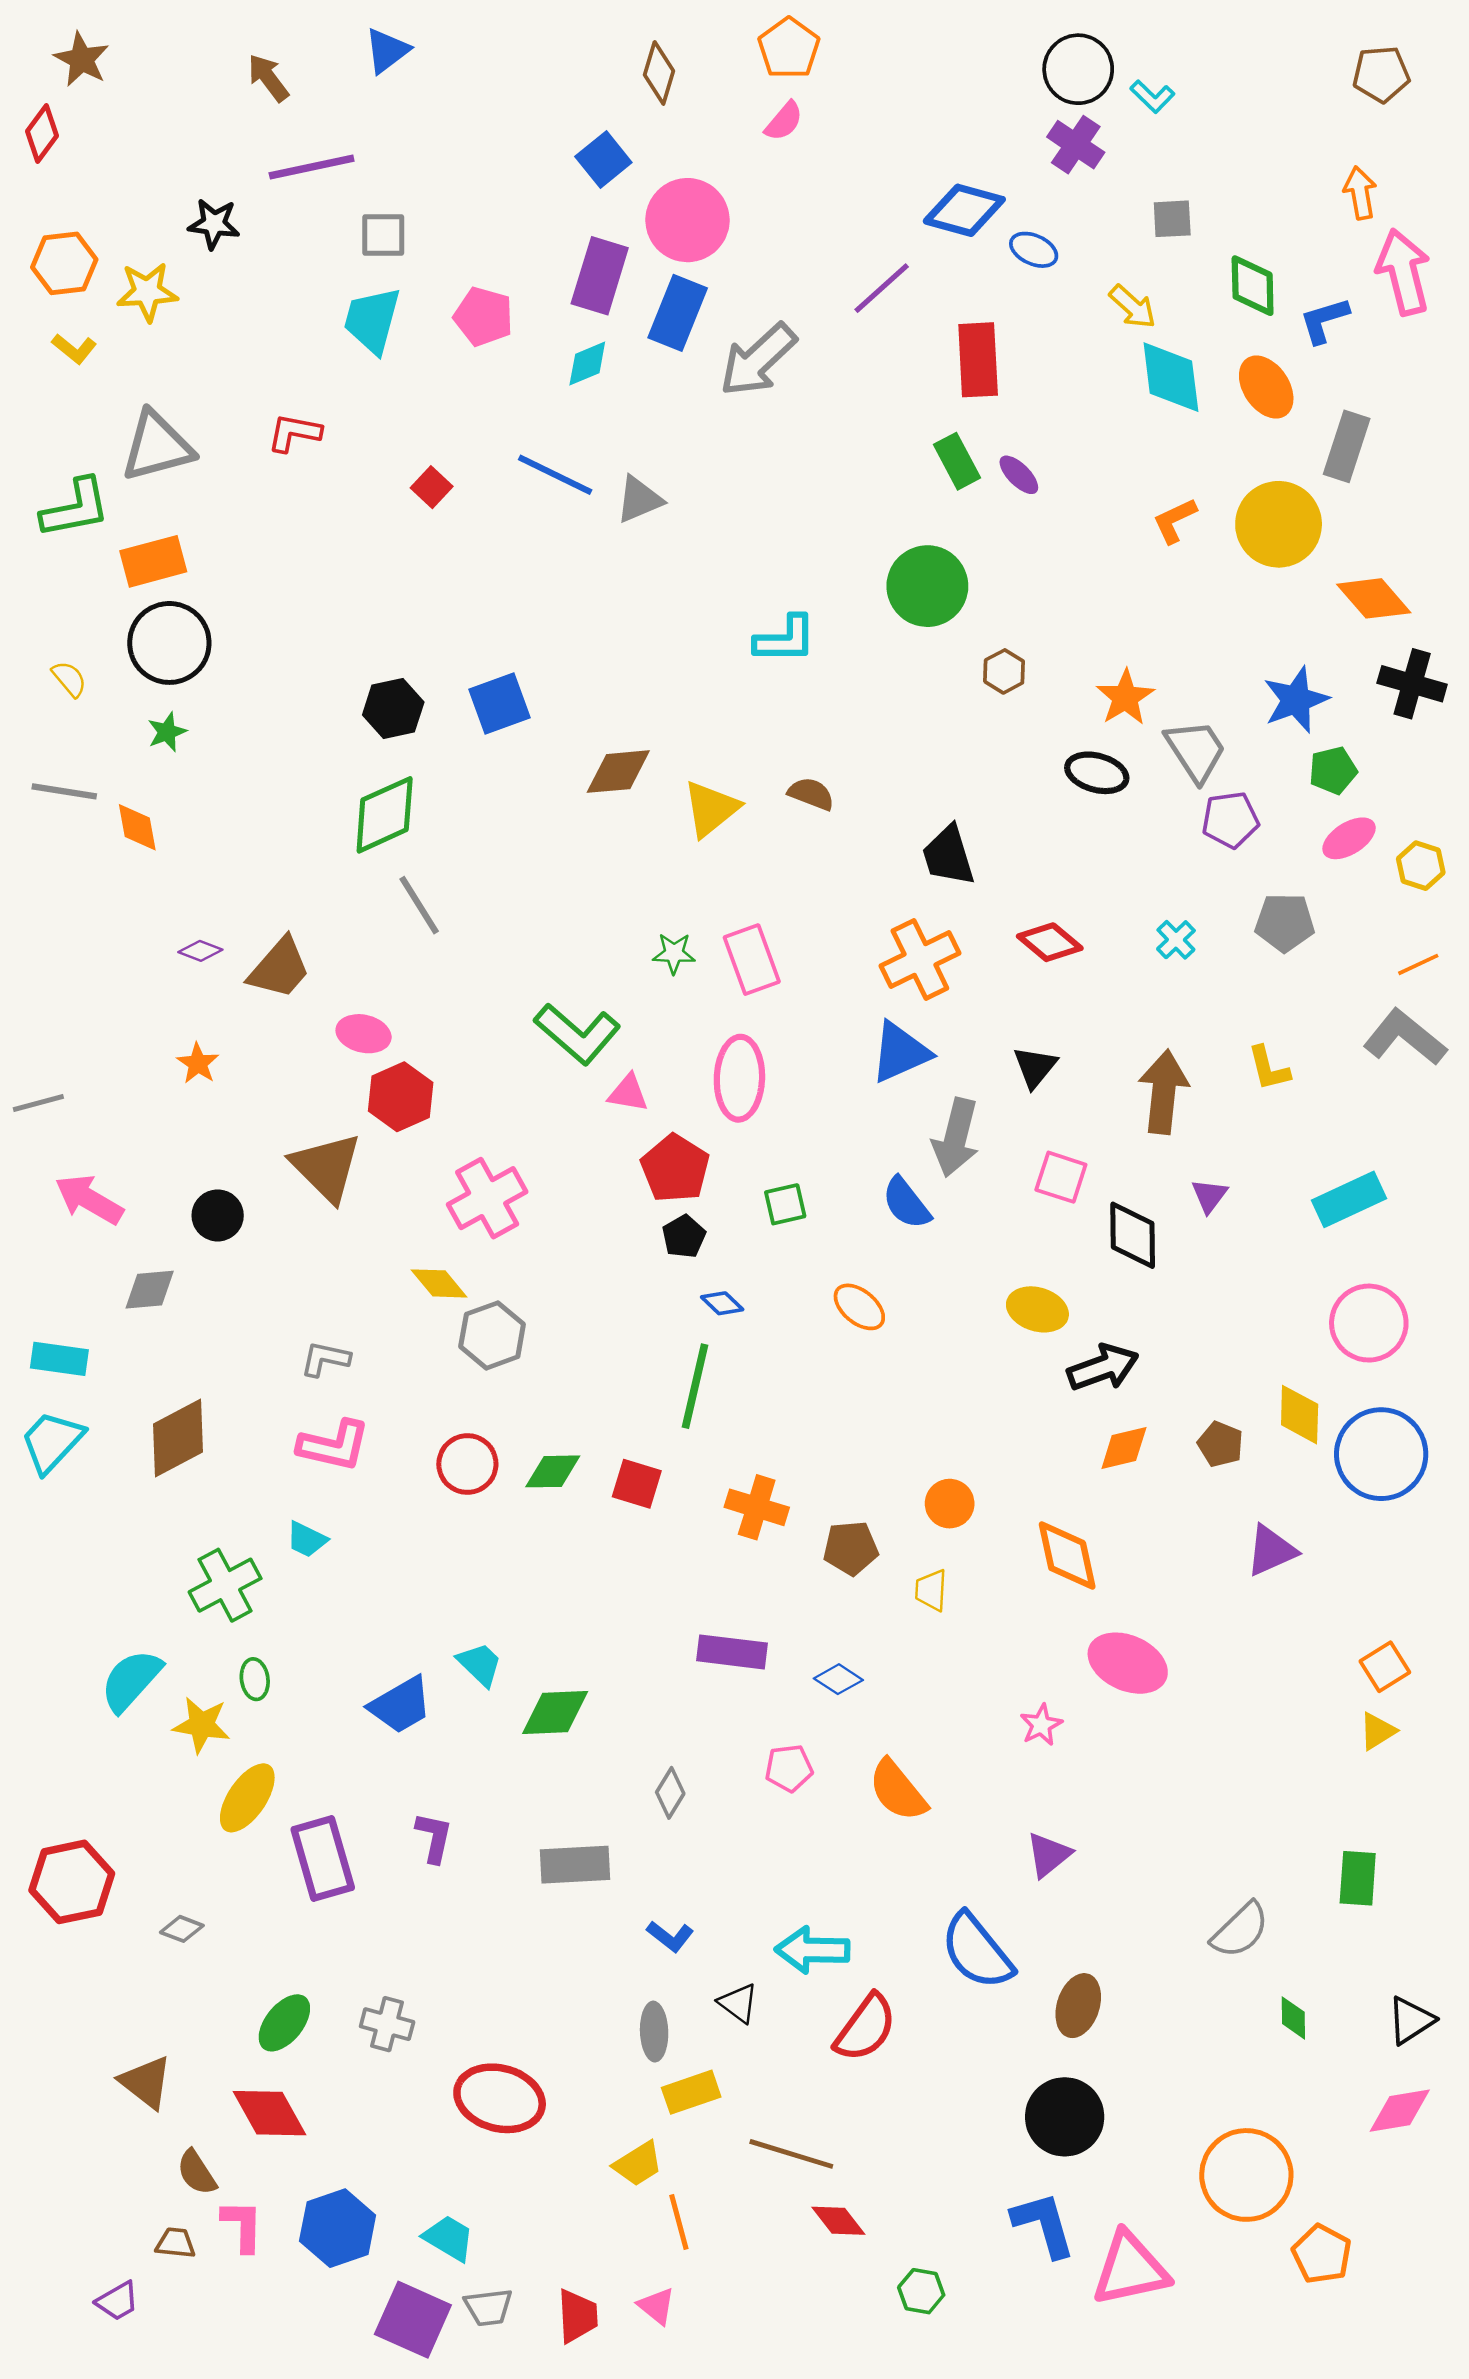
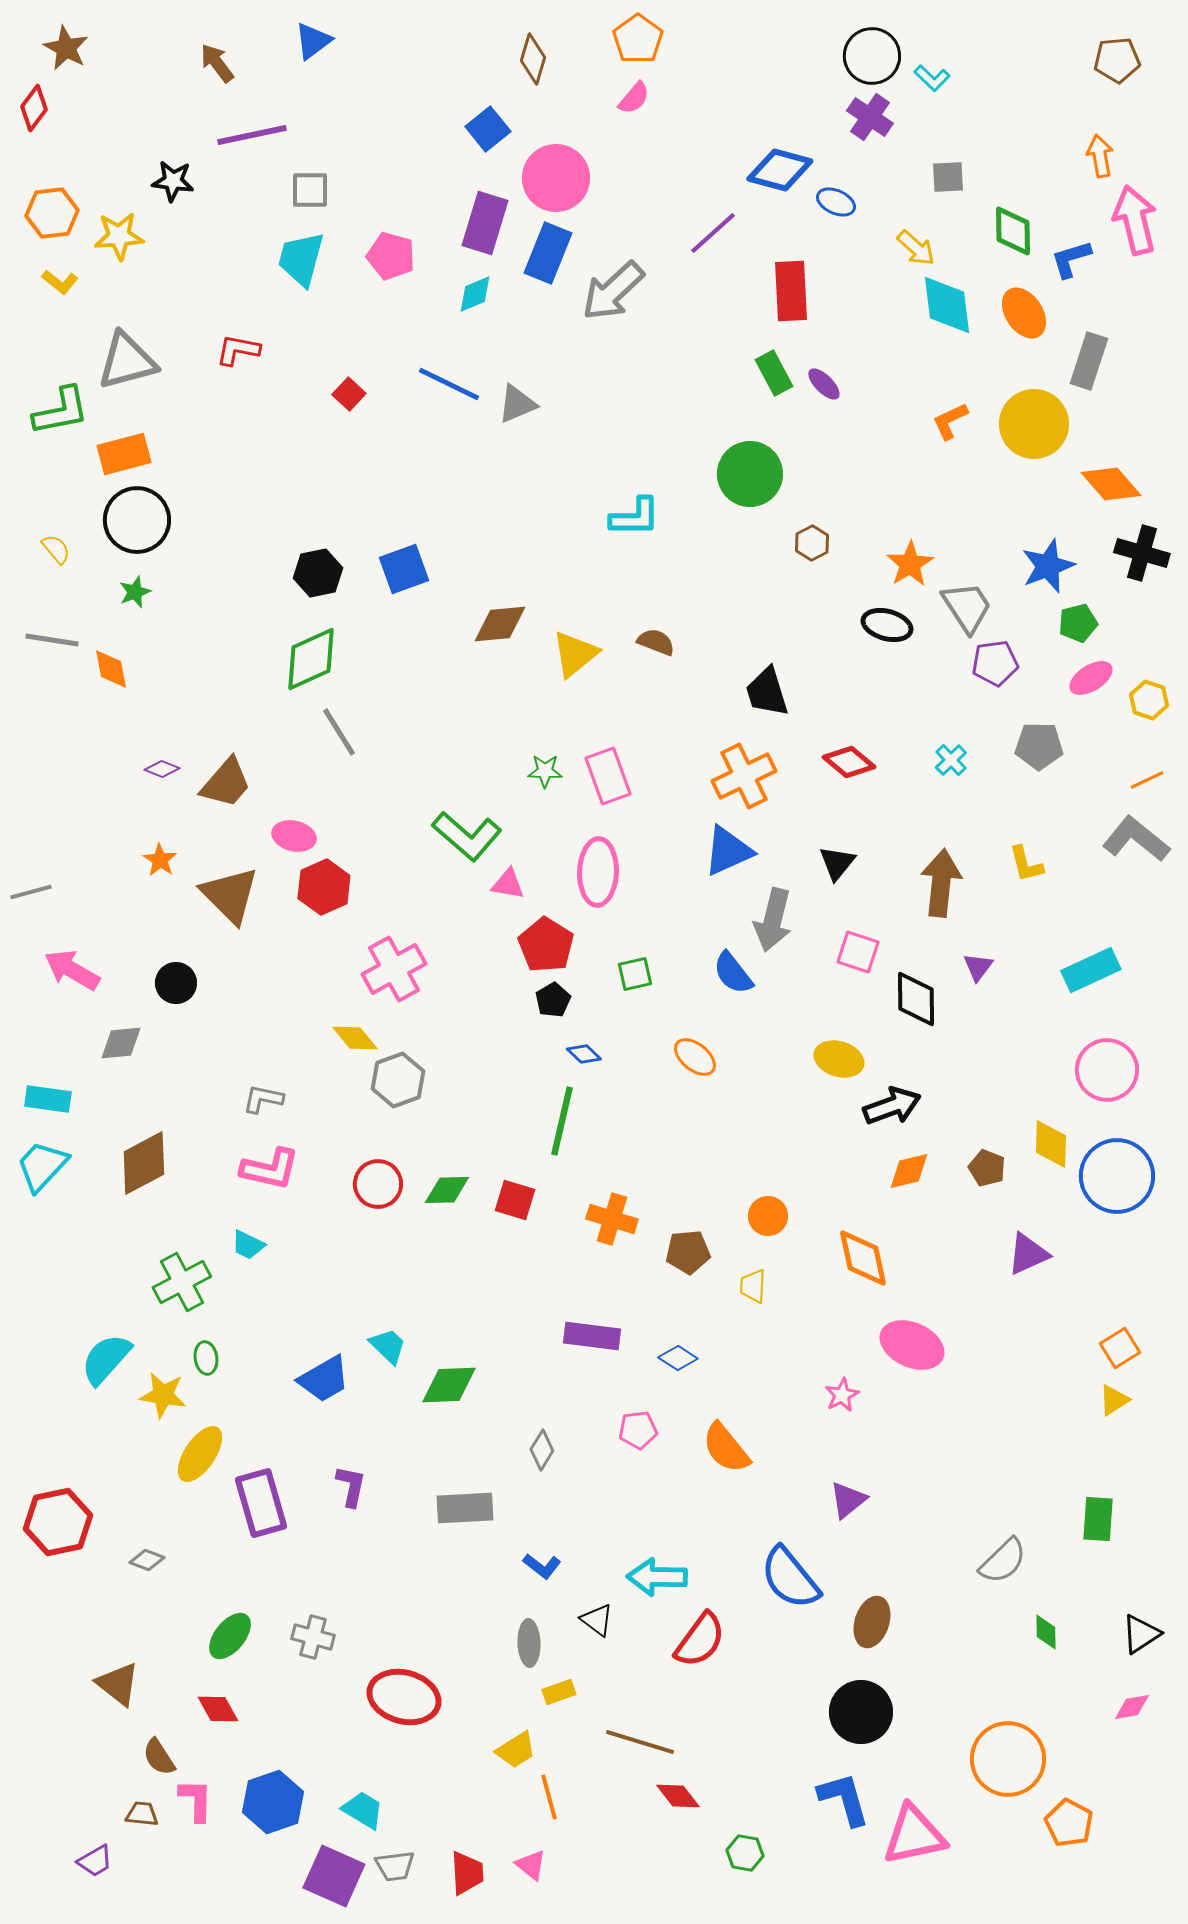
brown triangle: (326, 1167) -> (230, 895), moved
yellow rectangle: (691, 2092) -> (559, 1692), size x0.7
pink diamond: (1400, 2111) -> (1132, 1707), size x0.7
red diamond: (270, 2113) -> (218, 1709), size x0.7

